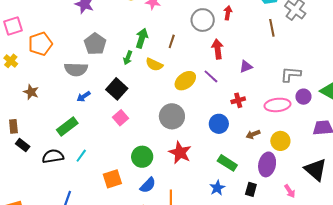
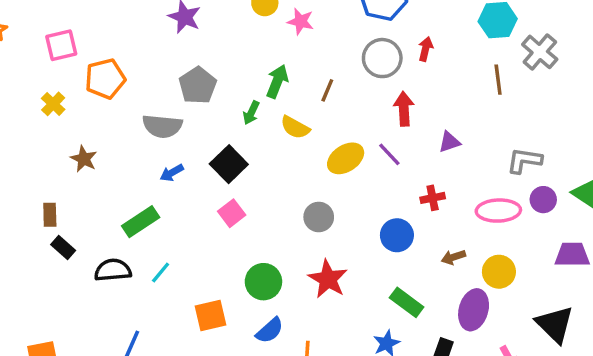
gray circle: (172, 116) -> (319, 217), size x0.7

